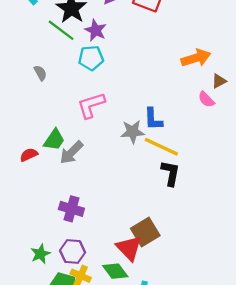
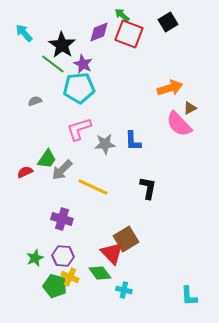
cyan pentagon: (91, 58) -> (79, 88), size x1.4
gray semicircle: (40, 73) -> (35, 101), turned -80
pink semicircle: (206, 99) -> (179, 124), size x1.8
gray star: (132, 132) -> (105, 144), moved
yellow line: (161, 147) -> (93, 187), moved

